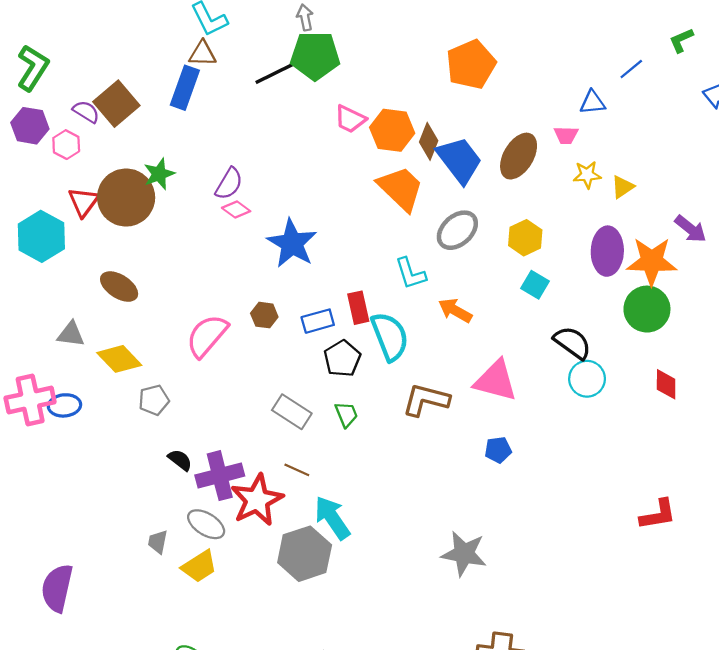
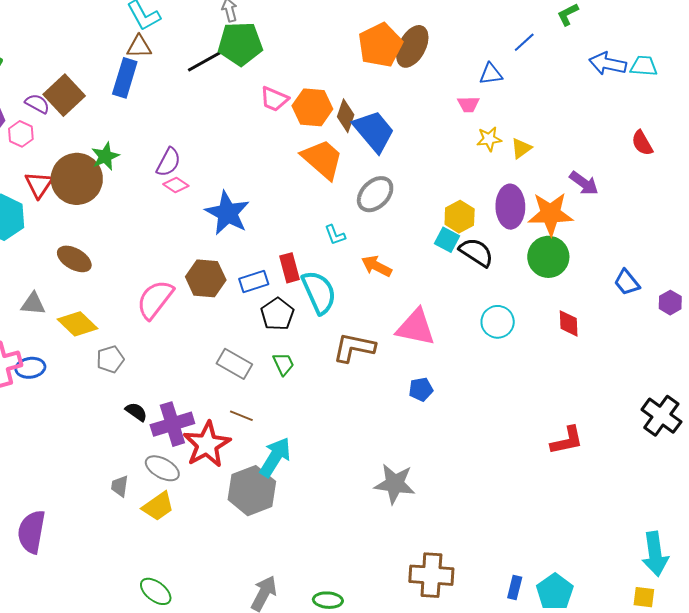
brown ellipse: (519, 156) -> (412, 46), moved
yellow hexagon: (525, 238) -> (460, 217), moved
cyan L-shape: (410, 273) -> (335, 235), size x0.7
brown hexagon: (264, 315) -> (206, 278), size x1.6
black semicircle: (572, 343) -> (476, 252), moved
cyan arrow: (332, 518) -> (275, 457), turned 69

